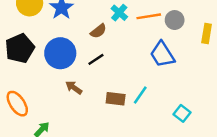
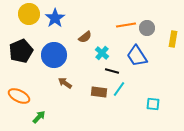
cyan cross: (119, 13) -> (102, 53), moved
black line: (96, 59) -> (112, 71), moved, turned 48
orange ellipse: (17, 104) -> (19, 96), turned -30
cyan square: (182, 113) -> (153, 104), turned -32

